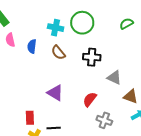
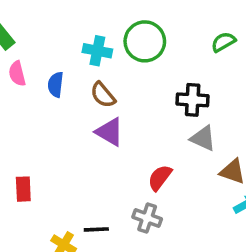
black cross: (92, 57) -> (193, 100), moved
purple triangle: (55, 93) -> (110, 132), moved
red rectangle: (30, 118) -> (23, 189), moved
gray cross: (104, 120) -> (147, 218), moved

